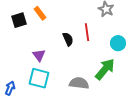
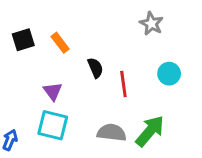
orange rectangle: (40, 13) -> (60, 43), moved
red line: (87, 32) -> (123, 84), moved
green arrow: (105, 69) -> (150, 131), moved

